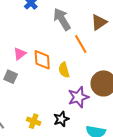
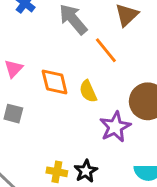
pink triangle: (20, 54) -> (14, 69), moved
black star: (61, 119) -> (86, 171), moved

